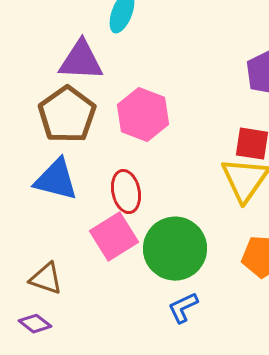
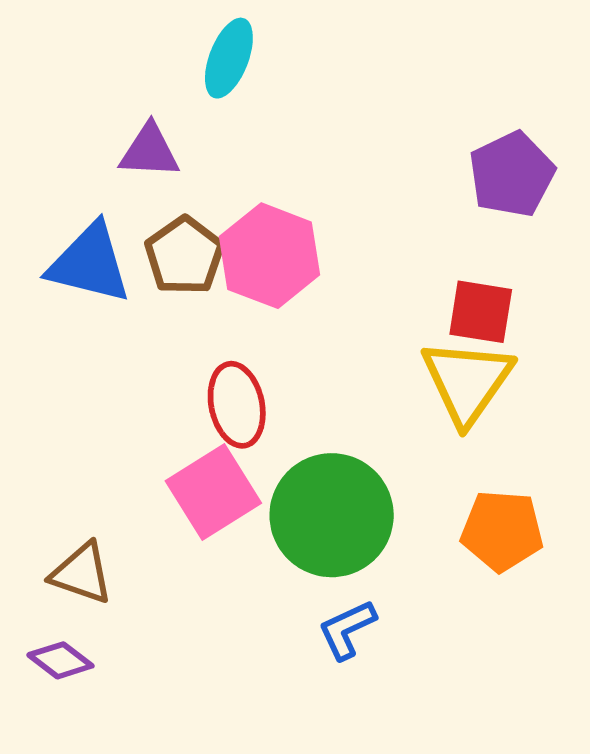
purple triangle: (81, 61) -> (150, 151), size x0.7
brown pentagon: (67, 115) -> (184, 256), moved, size x0.7
blue triangle: (56, 180) -> (89, 263), moved

